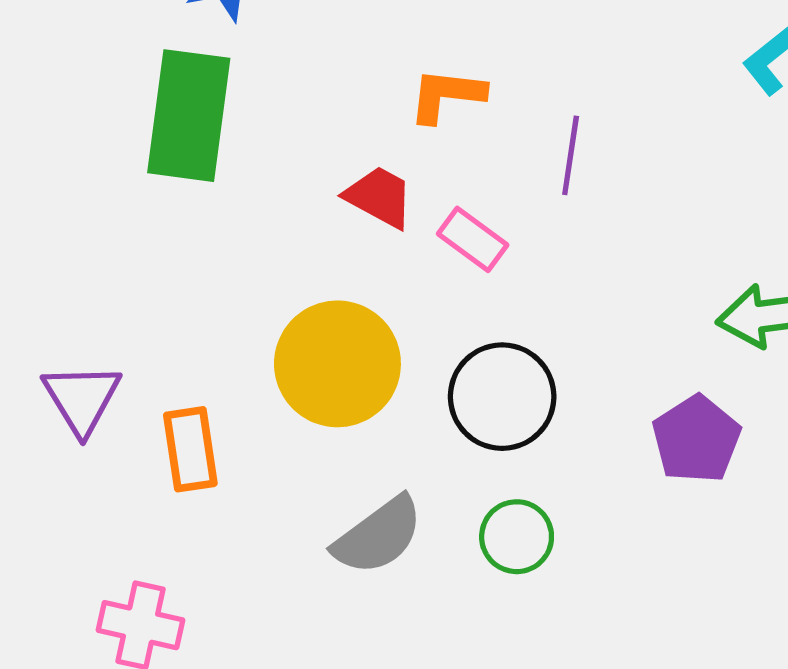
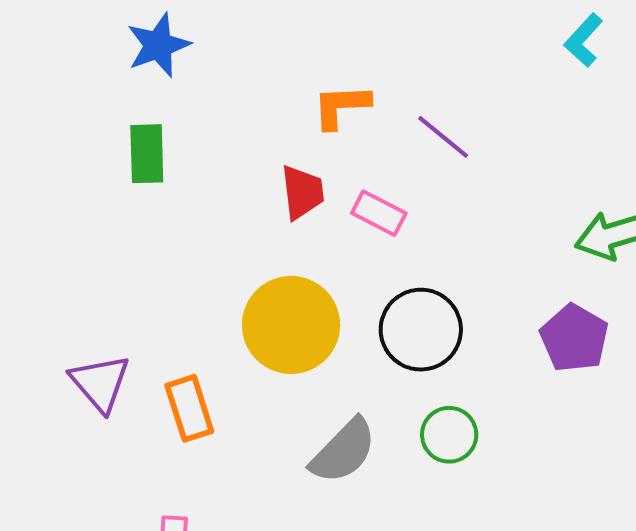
green rectangle: (189, 116) -> (147, 154), size x0.6
purple line: (571, 155) -> (443, 137), turned -50
red trapezoid: (379, 197) -> (302, 192), turned 64

